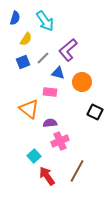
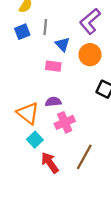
purple L-shape: (68, 50) -> (90, 21), moved
gray line: (43, 58) -> (45, 27), turned -40
blue triangle: (58, 73) -> (62, 44), turned 32
orange triangle: (29, 109) -> (28, 113), moved

